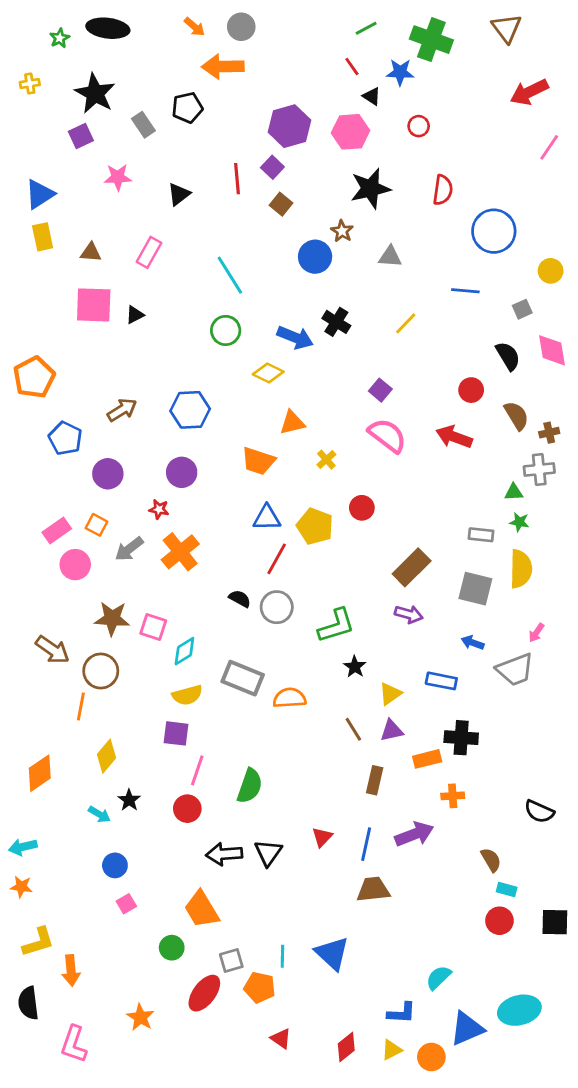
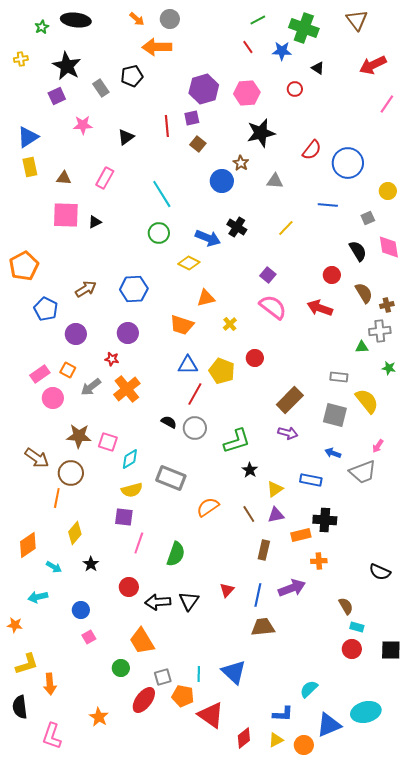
black triangle: (372, 96) -> (318, 68), moved
purple square: (272, 167) -> (192, 118), turned 35
red semicircle: (443, 190) -> (312, 150), moved, turned 30
green star: (519, 522) -> (389, 368), moved
yellow semicircle: (521, 569) -> (367, 401), turned -40
orange semicircle: (289, 698) -> (208, 507), moved, turned -30
red circle: (187, 809) -> (129, 587), moved
cyan arrow: (99, 814) -> (54, 567), moved
cyan arrow: (23, 847) -> (38, 597), moved
red triangle: (281, 1039) -> (211, 715), moved, size x1.8

